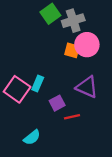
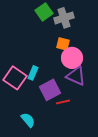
pink circle: (87, 45) -> (72, 58), moved
purple square: (57, 103) -> (50, 90), size x1.5
cyan semicircle: (32, 137) -> (28, 120), turned -91

